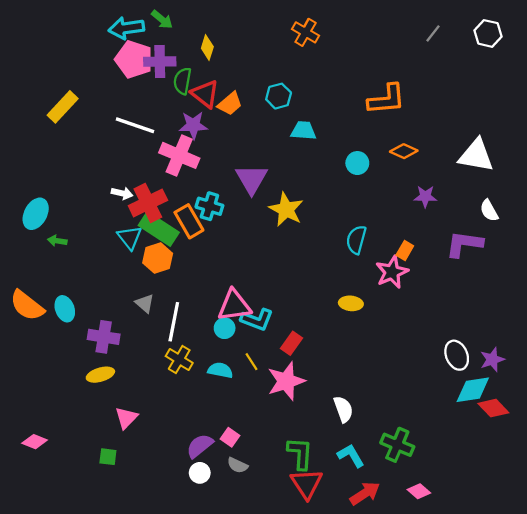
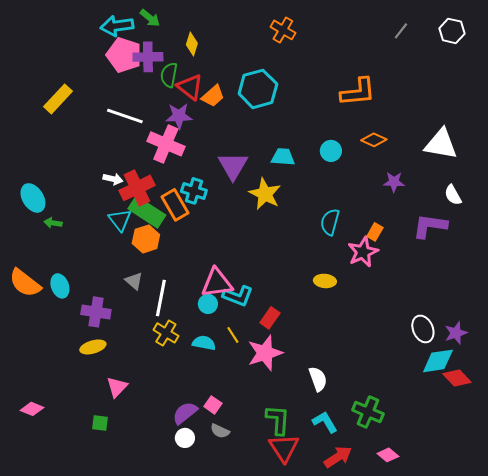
cyan hexagon: (279, 96) -> (258, 89), size x1.6
cyan trapezoid: (303, 131) -> (283, 157), moved
cyan ellipse: (36, 214) -> (33, 198), turned -60

